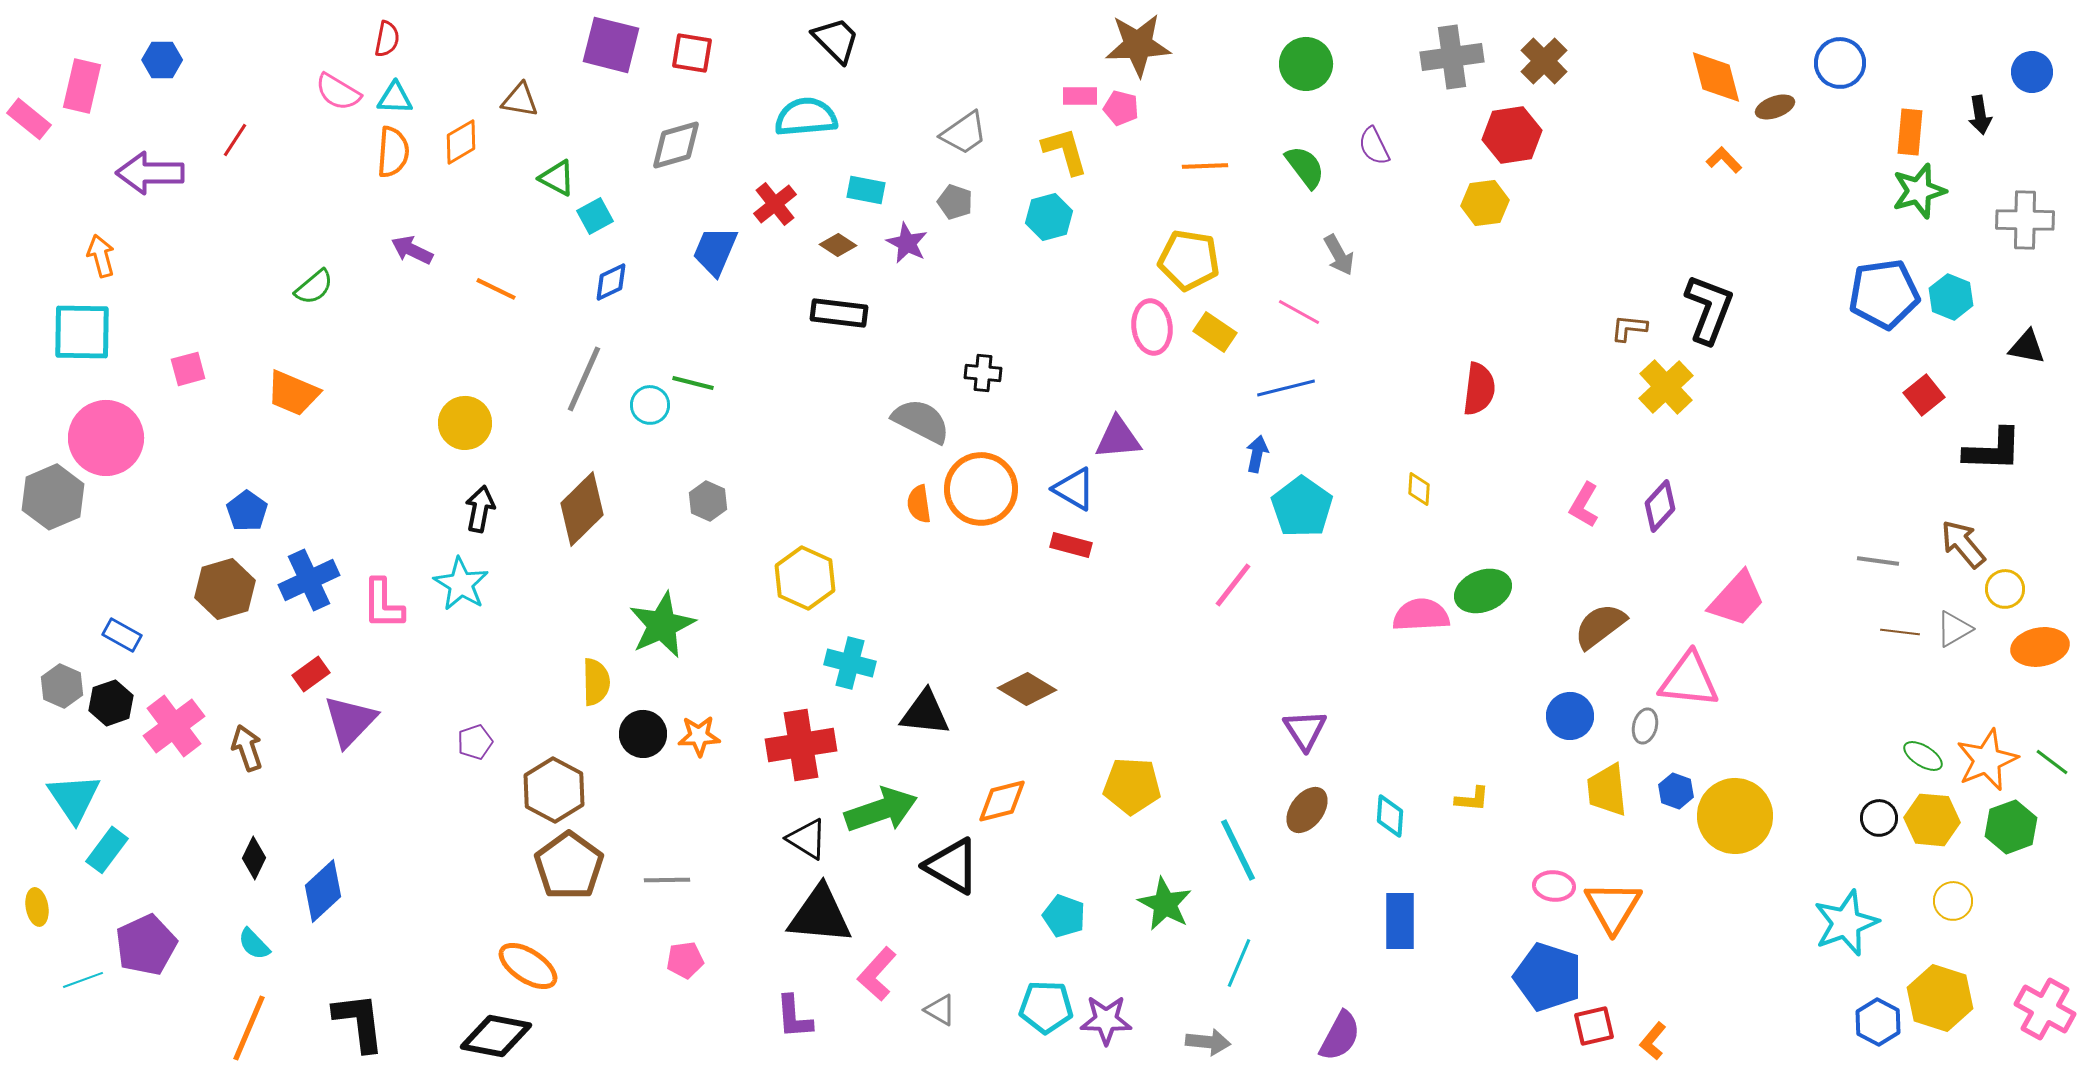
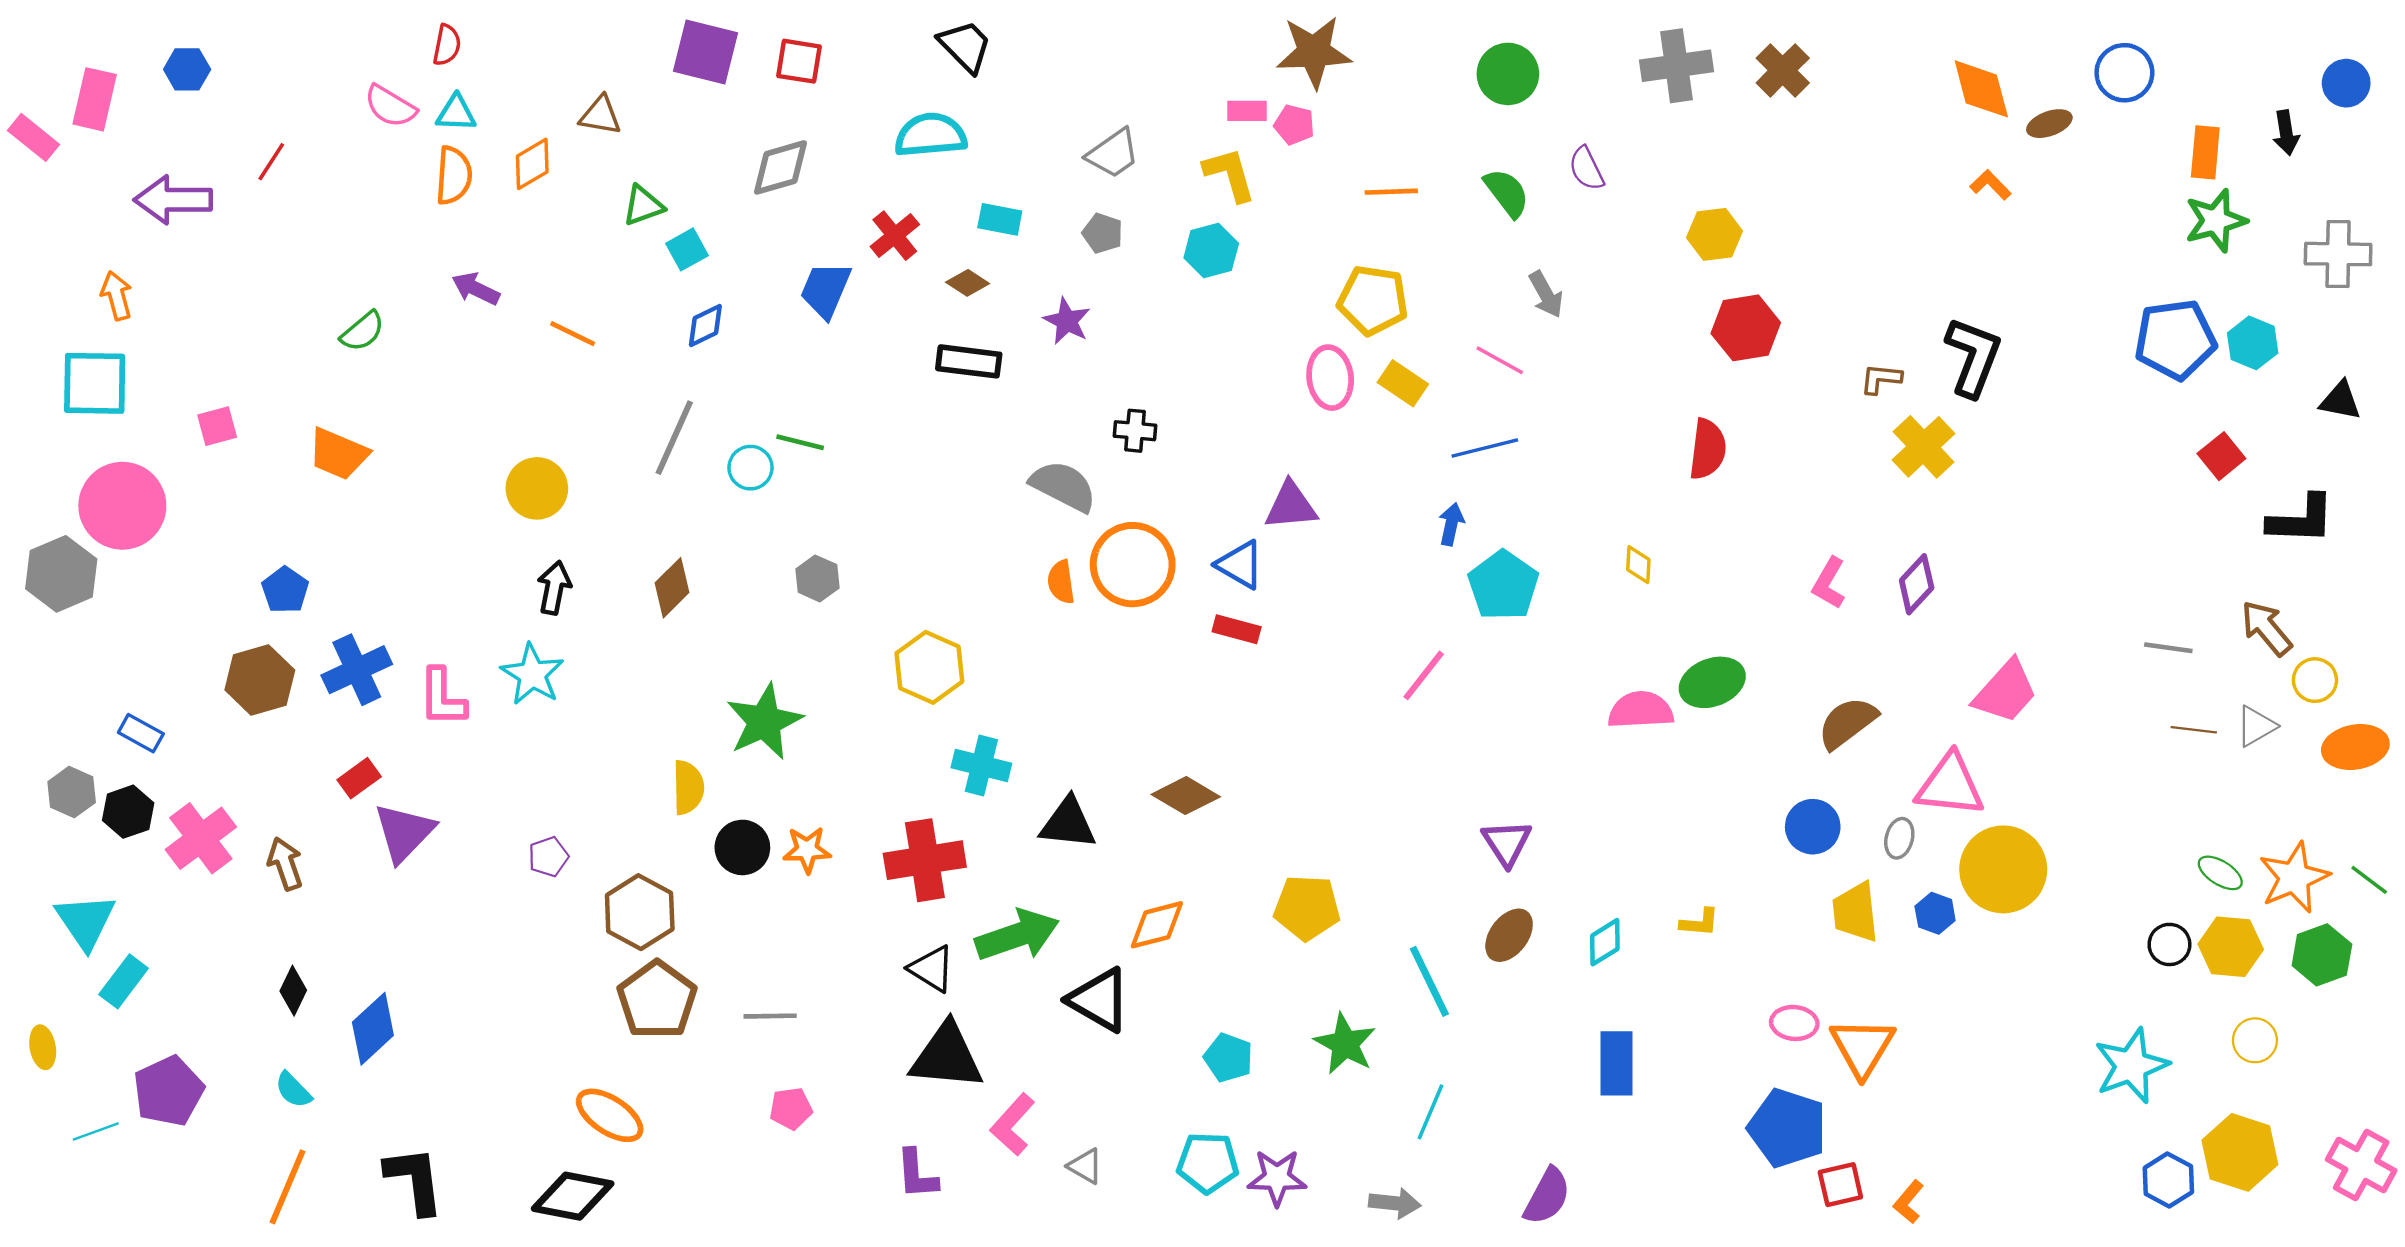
red hexagon: (1512, 135) -> (1746, 328), moved
green triangle: (557, 178) -> (643, 206), turned -48
purple star: (907, 243) -> (1067, 321), moved
brown diamond: (582, 509) -> (672, 588), size x0.7
cyan diamond: (1390, 816) -> (1605, 942), turned 54
yellow circle: (1735, 816) -> (2003, 869), moved

